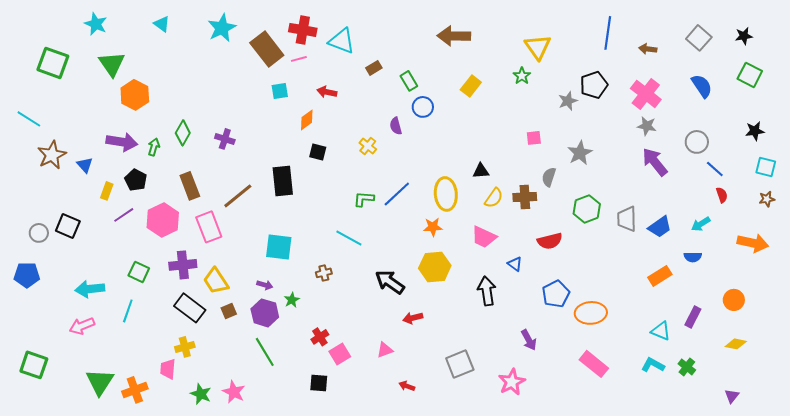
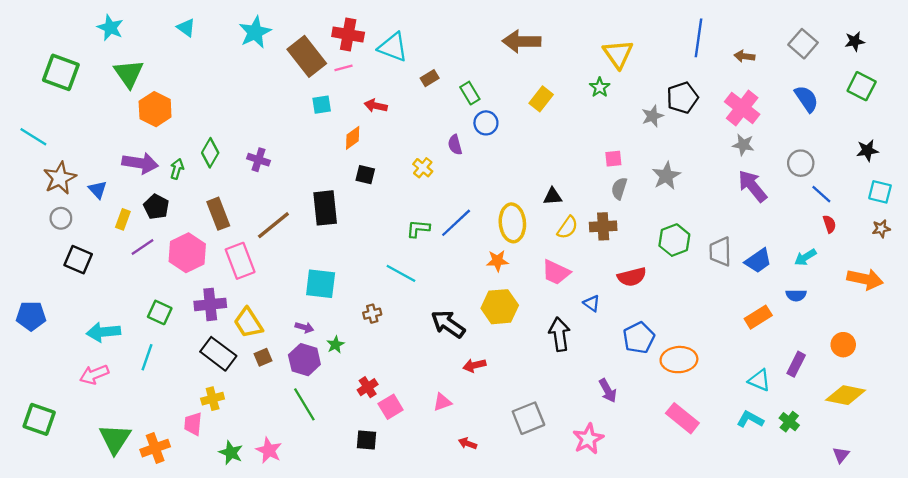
gray semicircle: (549, 177) -> (619, 188), moved
gray circle: (39, 233) -> (61, 218), moved
yellow diamond: (736, 344) -> (846, 395), size x1.6

